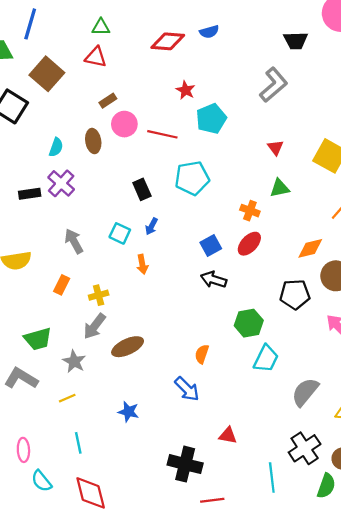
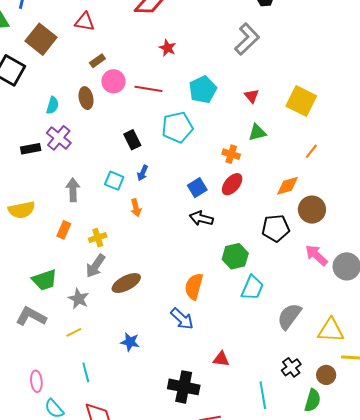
cyan pentagon: (211, 119) -> (203, 90), moved
gray arrow: (74, 241) -> (73, 190), turned 30
orange semicircle: (202, 354) -> (194, 286), size x1.5
black cross: (305, 448) -> (291, 367), size x0.7

